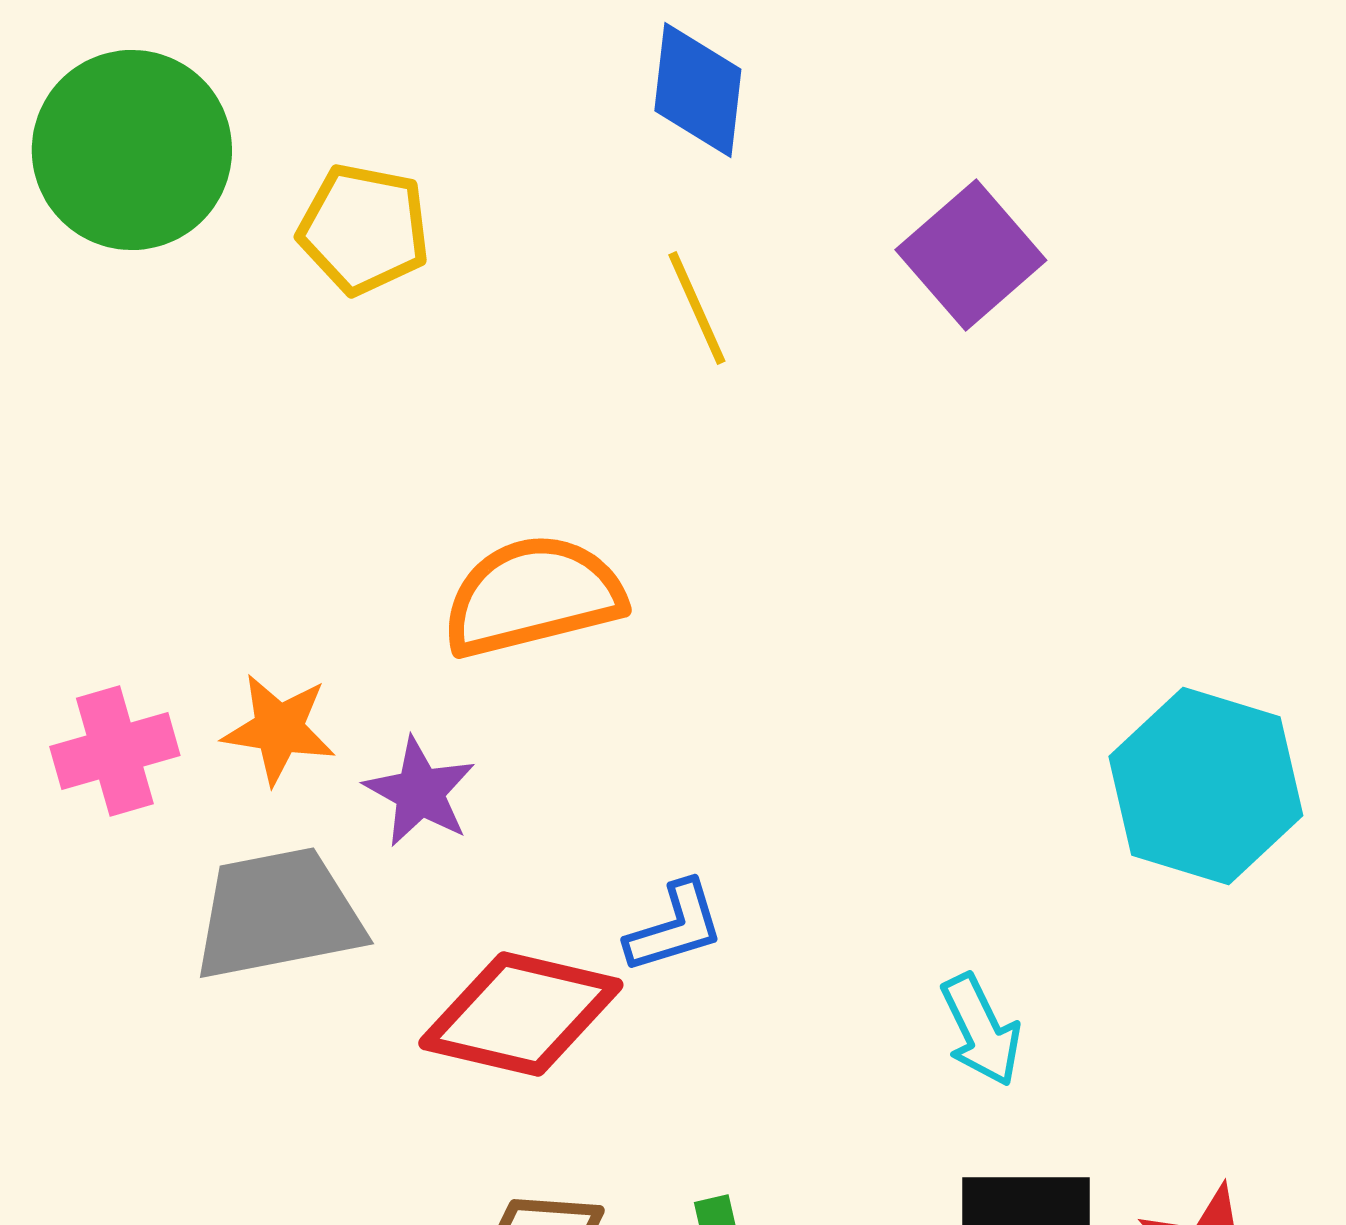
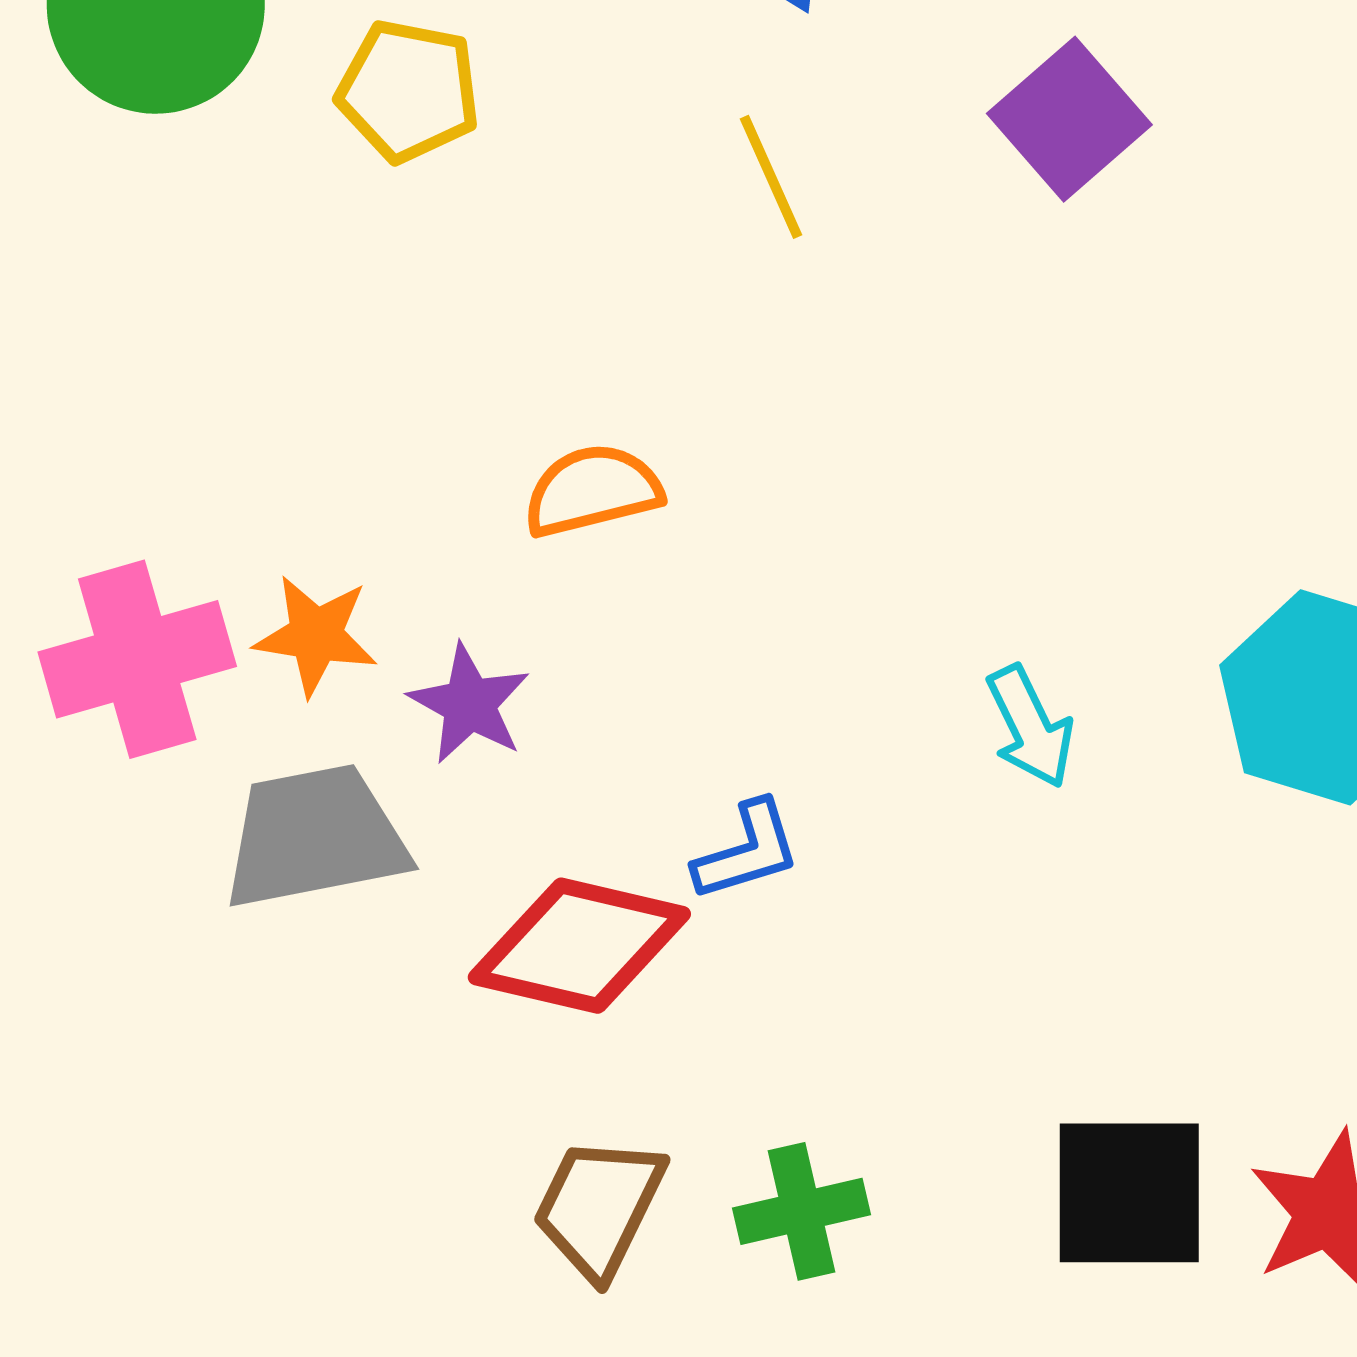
orange semicircle: (533, 596) -> (592, 490), size x0.7
pink cross: (115, 751) -> (137, 659), size x1.4
cyan arrow: (981, 1030) -> (1030, 727), moved

